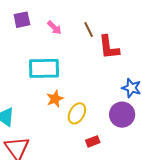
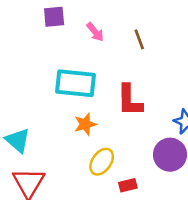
red L-shape: (109, 47) -> (130, 100), moved
yellow ellipse: (77, 113) -> (102, 162), moved

